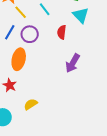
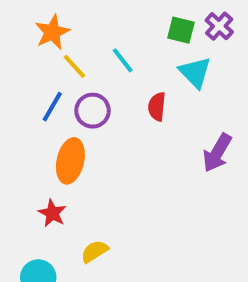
purple arrow: (73, 63) -> (217, 153), moved

